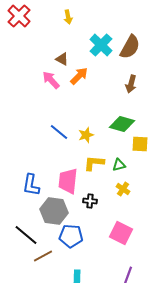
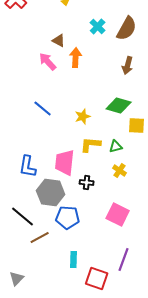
cyan cross: (101, 45) -> (98, 26), size x0.7
orange arrow: (79, 76) -> (76, 58), turned -42
blue line: (59, 132) -> (43, 108), moved

